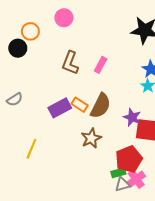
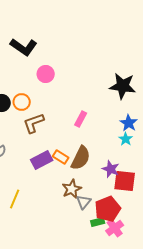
orange circle: (30, 31) -> (22, 102), moved
brown L-shape: (70, 63) -> (34, 123), moved, turned 50
gray triangle: (123, 184) -> (84, 202), moved, turned -35

